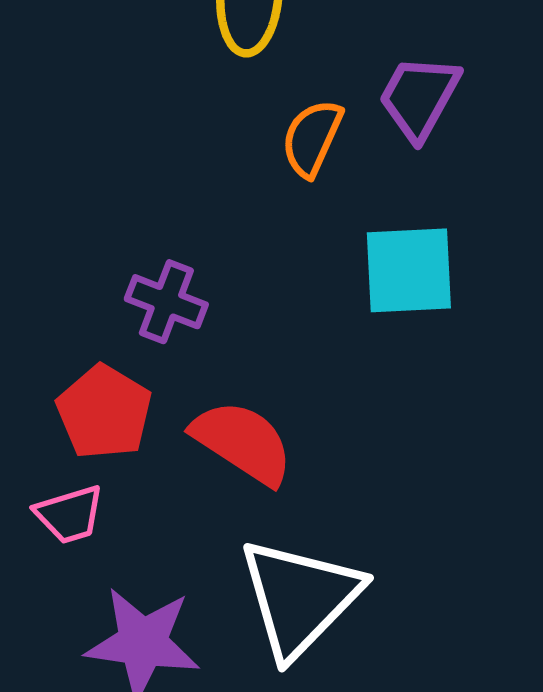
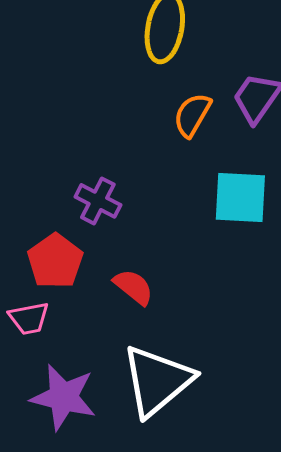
red semicircle: (243, 442) -> (134, 287), size x0.7

